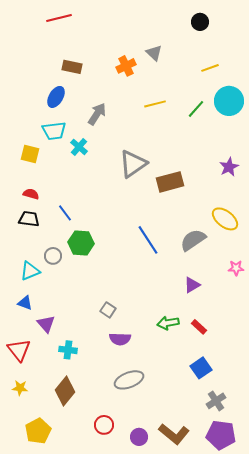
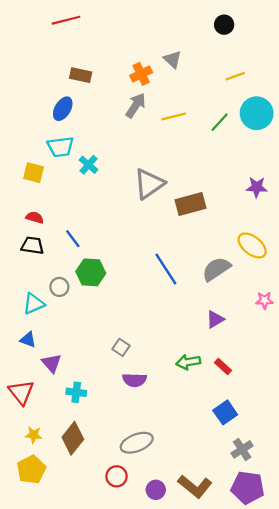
gray arrow: (97, 114) -> (136, 105), moved
purple star: (229, 167) -> (257, 187), turned 30
gray ellipse: (129, 380) -> (137, 443), moved
yellow star: (20, 388) -> (34, 435), moved
yellow pentagon: (38, 431) -> (31, 470), moved

